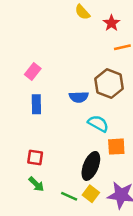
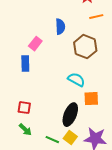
pink rectangle: (33, 71) -> (35, 44), moved
blue semicircle: (79, 97) -> (60, 27), moved, turned -91

